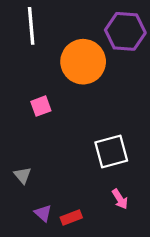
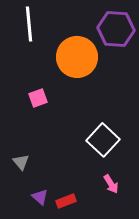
white square: (111, 151) -> (103, 140), turned -32

